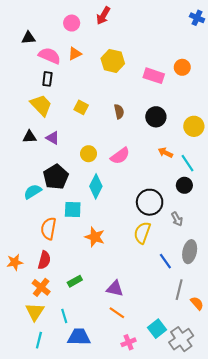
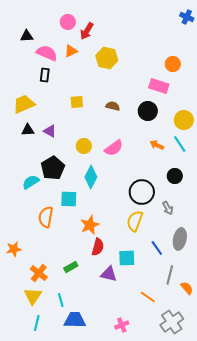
red arrow: (103, 16) -> (87, 31), moved
pink rectangle: (154, 76) -> (159, 86), moved
yellow trapezoid: (41, 105) -> (24, 104), moved, turned -70
yellow square: (81, 107) -> (77, 102), turned -32
brown semicircle: (119, 112) -> (113, 106), turned -64
cyan line: (188, 163) -> (180, 144), moved
orange star: (95, 237) -> (90, 225), turned 30
red semicircle: (44, 260) -> (98, 247), moved
orange line: (117, 313) -> (148, 297), moved
cyan square: (157, 329) -> (127, 258), moved, turned 36

